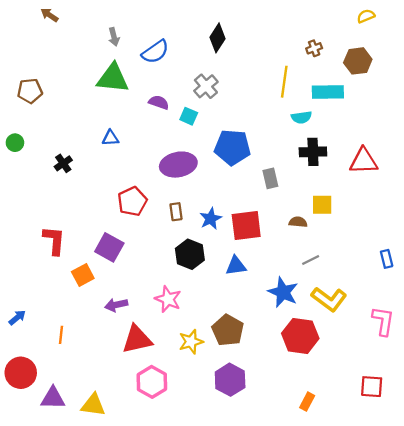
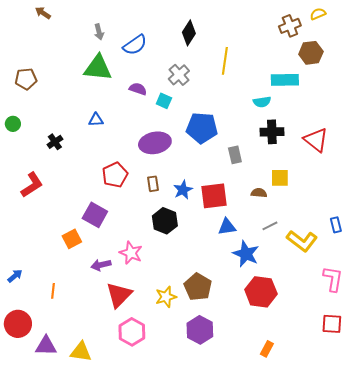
brown cross: (314, 48) -> (290, 26), moved, size x1.5
yellow line: (284, 82) -> (225, 61), moved
red triangle: (364, 161) -> (316, 140), turned 40
red L-shape: (54, 240) -> (32, 185), moved, turned 52
blue triangle: (236, 266) -> (227, 227), moved
pink star: (168, 299) -> (131, 253), moved
yellow L-shape: (329, 299) -> (302, 241), moved
red triangle: (137, 339) -> (119, 295), turned -32
red square: (372, 387) -> (332, 324), moved

